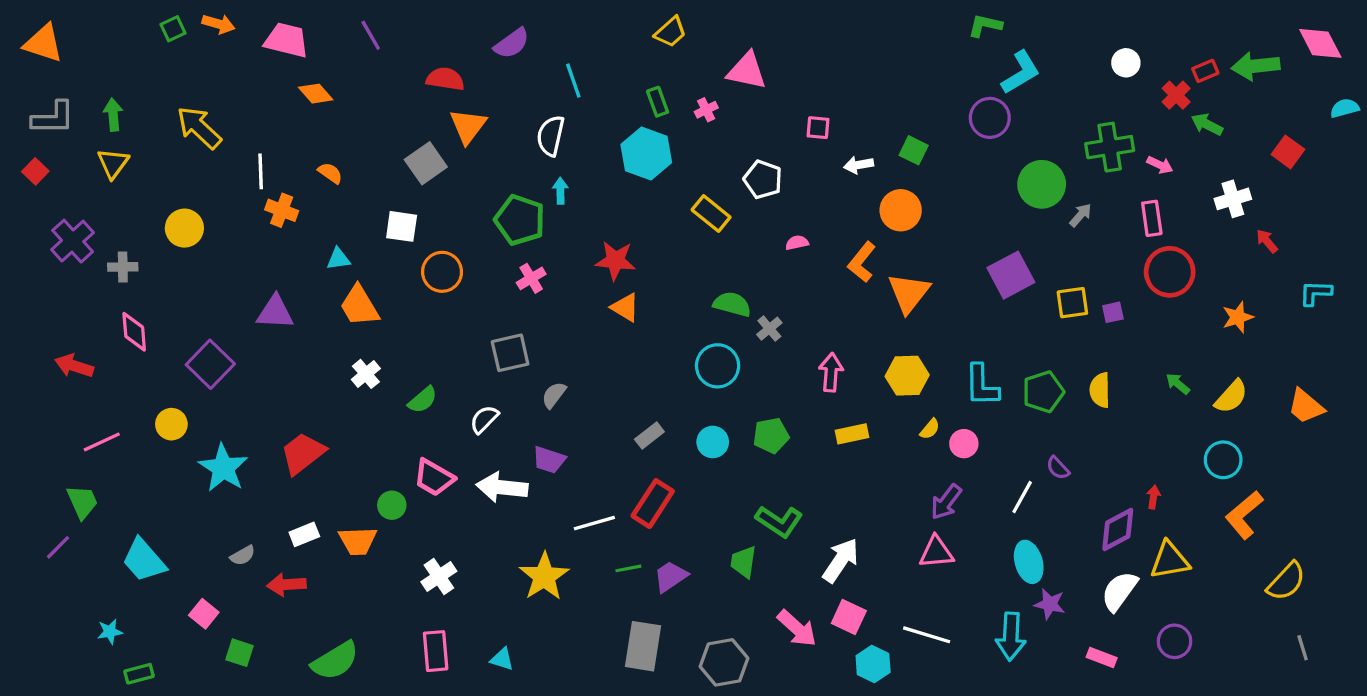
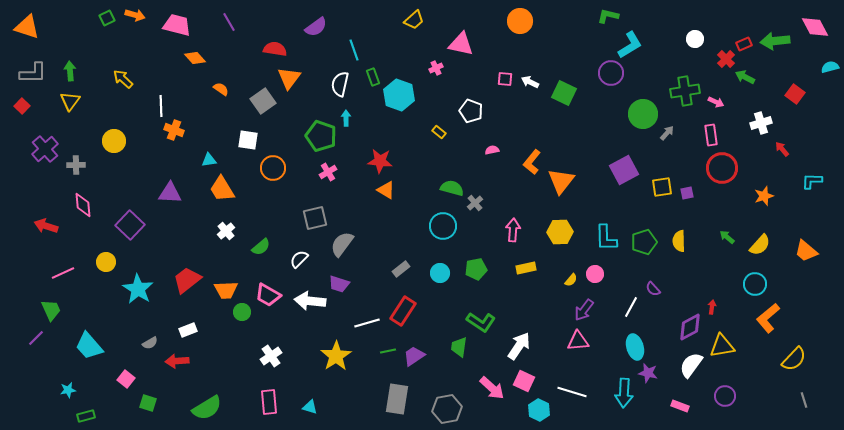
green rectangle: (658, 102) -> (373, 77), moved
yellow arrow: (199, 128) -> (123, 79), size x0.7
green square: (914, 150) -> (564, 93), size x1.4
white arrow: (859, 165) -> (530, 82), moved, turned 36
orange semicircle: (330, 173) -> (221, 89), moved
orange circle: (901, 210) -> (520, 21), moved
yellow rectangle: (711, 213) -> (439, 132), size x0.6
gray semicircle: (554, 395) -> (342, 244), size x1.5
yellow semicircle: (930, 429) -> (571, 280), moved
orange trapezoid: (358, 541) -> (226, 290), moved

